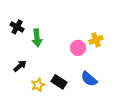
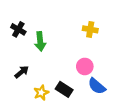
yellow cross: (96, 40) -> (90, 29), moved, turned 32
pink circle: (78, 48) -> (85, 66), moved

